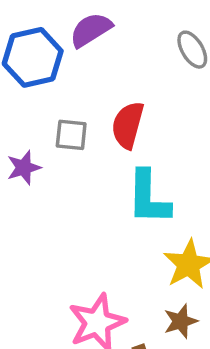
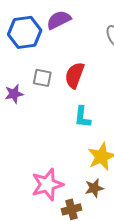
cyan L-shape: (148, 198) -> (82, 117), size x0.7

